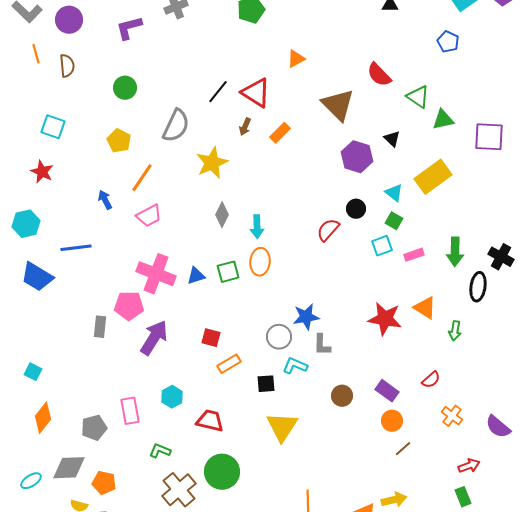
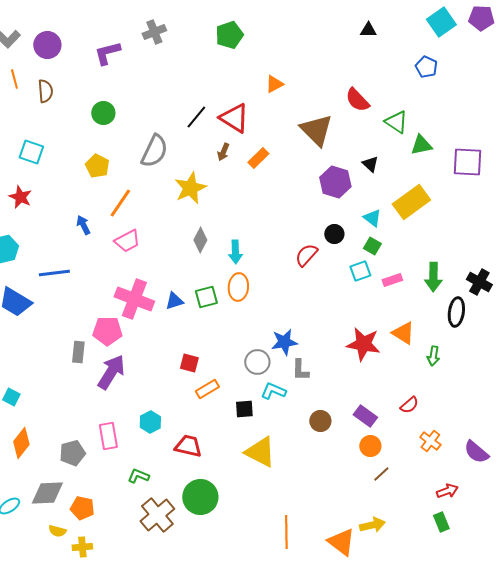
purple arrow: (154, 338) -> (111, 372), moved
yellow triangle: (282, 427) -> (260, 452), turned -36

